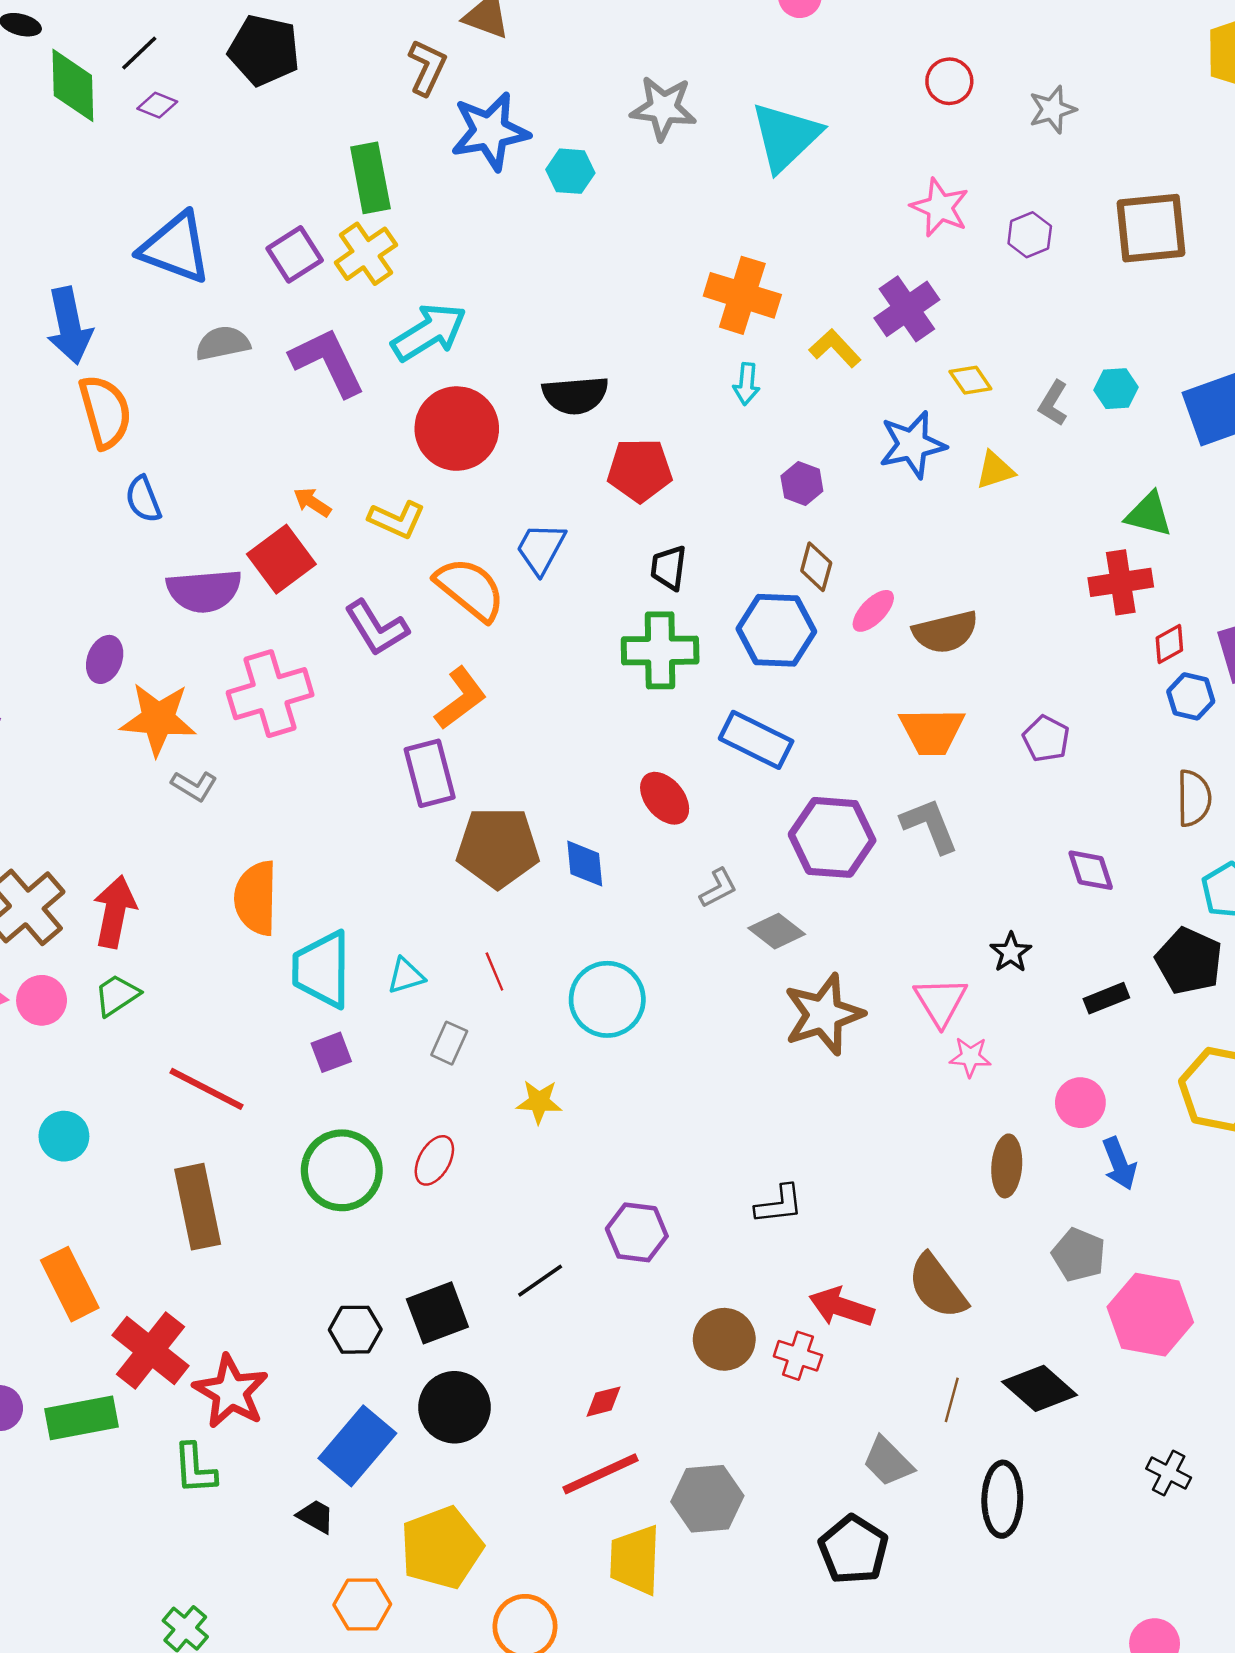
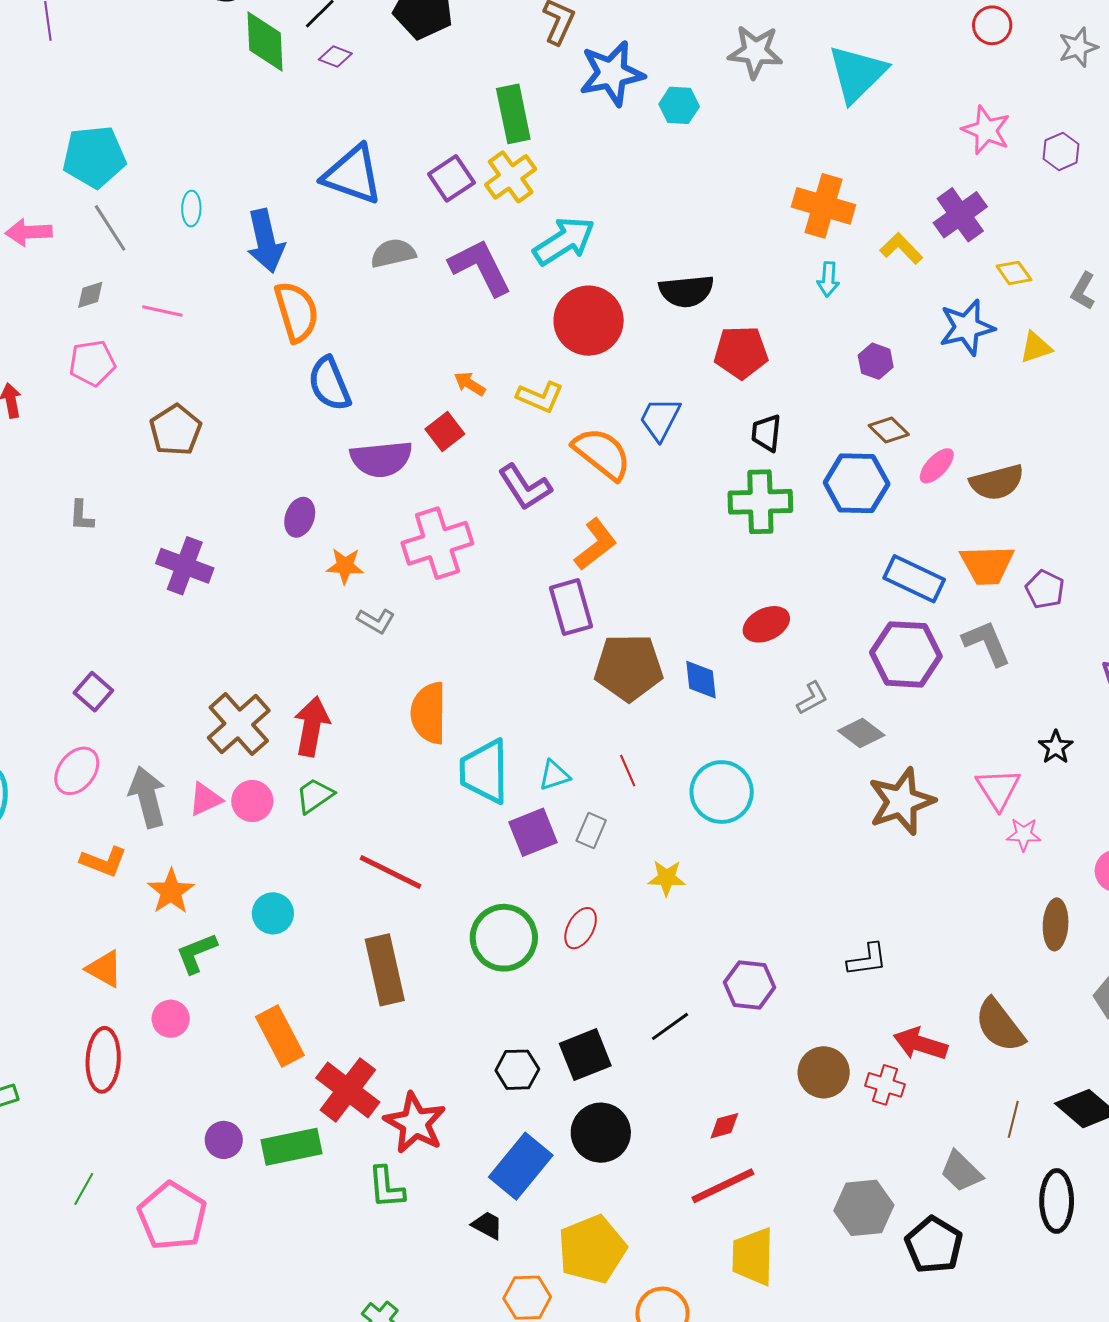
blue semicircle: (143, 499) -> (329, 384), size x1.4
red square: (281, 559) -> (445, 431), size x0.7
brown diamond: (816, 567) -> (889, 430), turned -60
orange star: (158, 719) -> (345, 566), size x0.6
purple pentagon: (1046, 739) -> (1045, 589), moved
blue rectangle: (756, 740) -> (914, 579), moved
red ellipse: (665, 798) -> (766, 624), turned -75
purple square: (331, 1052) -> (533, 832), moved, size x1.4
gray hexagon: (707, 1499) -> (864, 1208), moved

